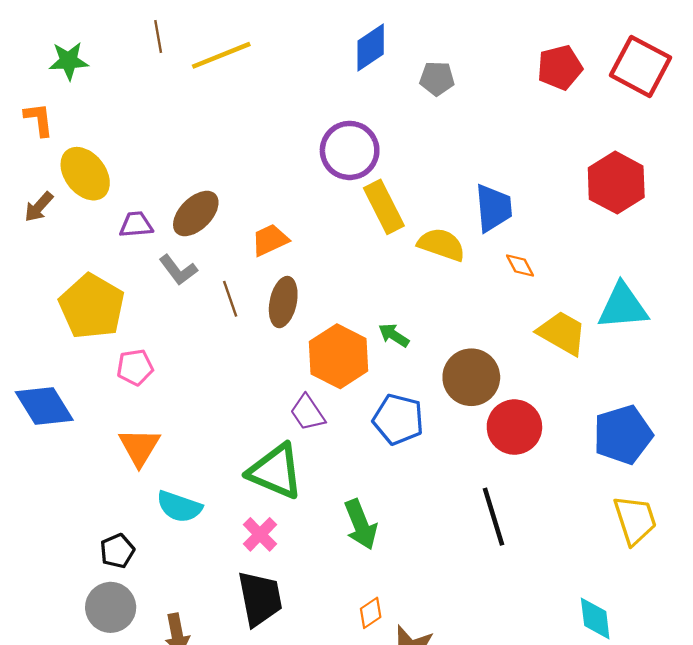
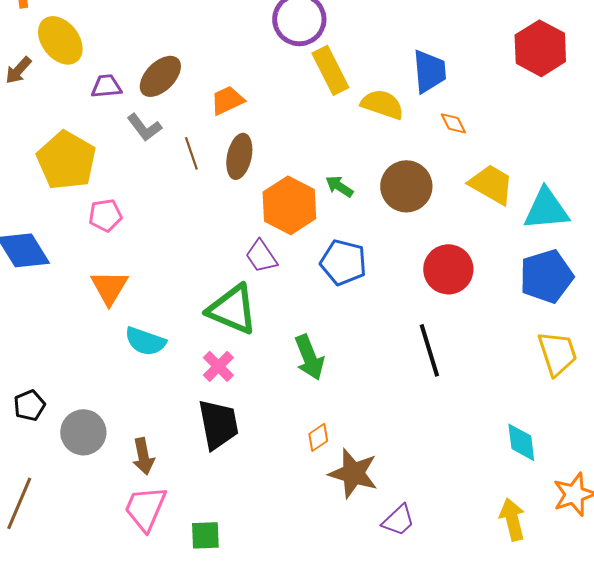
cyan triangle: (623, 306) -> (546, 209), moved
brown circle: (471, 377) -> (406, 186), moved
black pentagon: (117, 551) -> (29, 405), moved

